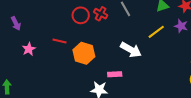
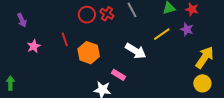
red line: (60, 41) -> (65, 39), turned 56
pink rectangle: (115, 74) -> (118, 75), turned 32

